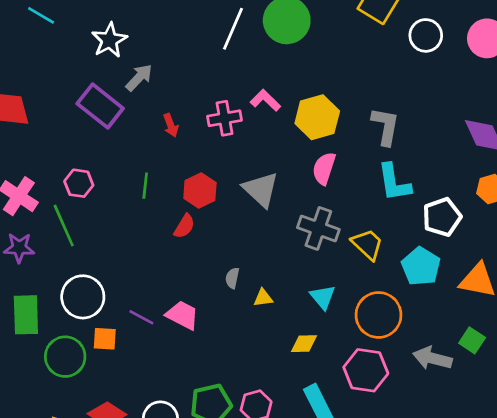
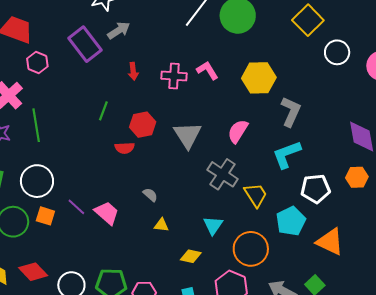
yellow hexagon: (317, 117) -> (259, 78), moved
cyan L-shape: (394, 182) -> (287, 154), turned 64
pink hexagon: (79, 183) -> (37, 63), moved
red semicircle: (184, 226) -> (125, 148), turned 42
gray semicircle: (232, 278) -> (150, 195), turned 105
yellow triangle: (263, 298) -> (161, 225), moved

